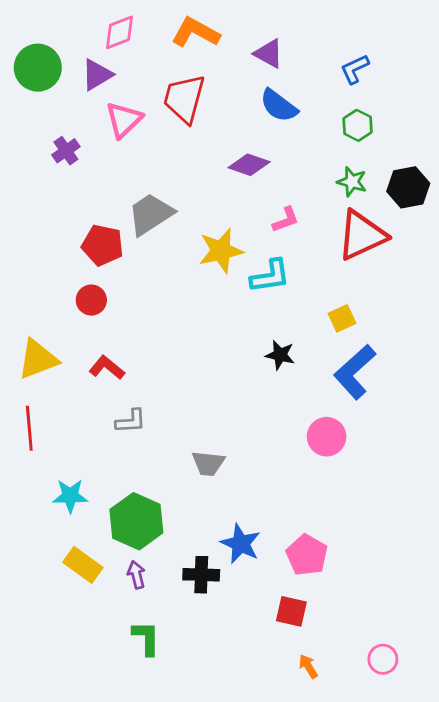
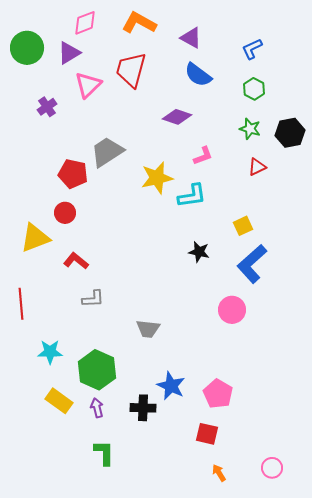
red triangle: (362, 235) -> (257, 167), size x0.5
yellow triangle: (38, 359) -> (35, 238), moved

